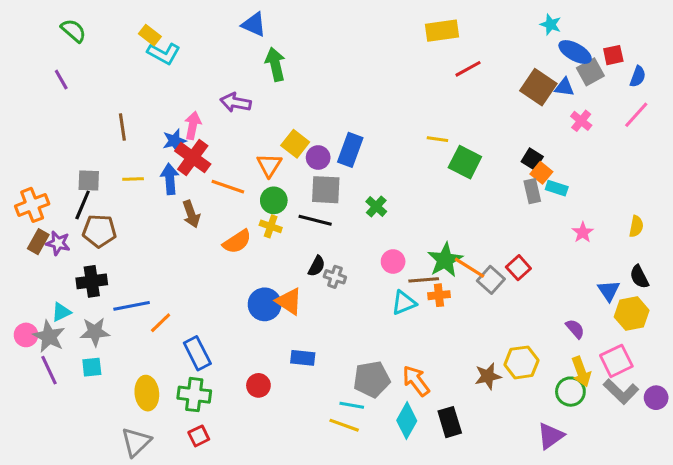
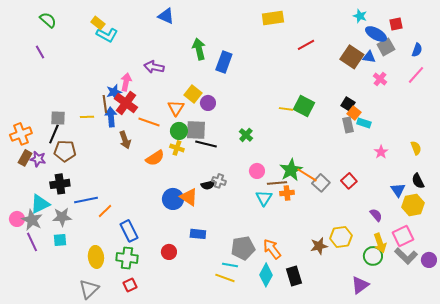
yellow rectangle: (442, 31) -> (273, 18), moved
red square: (613, 55) -> (396, 24), moved
green arrow: (275, 64) -> (199, 49), moved
brown line: (122, 127) -> (105, 104), moved
yellow line: (437, 139) -> (286, 109), moved
blue rectangle: (350, 150) -> (224, 62), moved
gray square: (326, 190) -> (196, 130), moved
yellow semicircle: (636, 226) -> (416, 148), turned -32
black semicircle: (317, 266) -> (208, 185), moved, turned 48
red square: (518, 268) -> (349, 181), moved
cyan triangle: (404, 303) -> (264, 198), turned -36
cyan triangle: (61, 312) -> (40, 204), size x1.5

